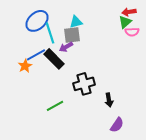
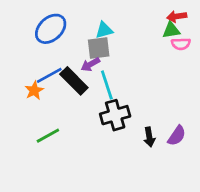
green triangle: (125, 22) -> (171, 30), turned 32
cyan line: (50, 33) -> (107, 85), moved
green line: (55, 106) -> (48, 136), moved
purple semicircle: (117, 125) -> (177, 136), moved

